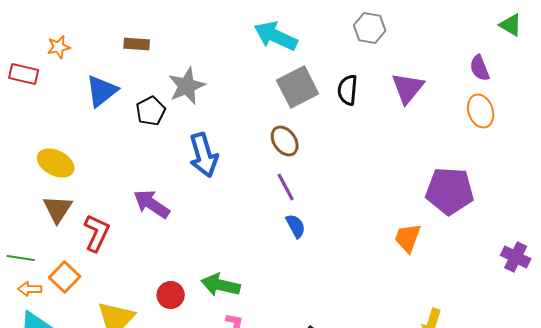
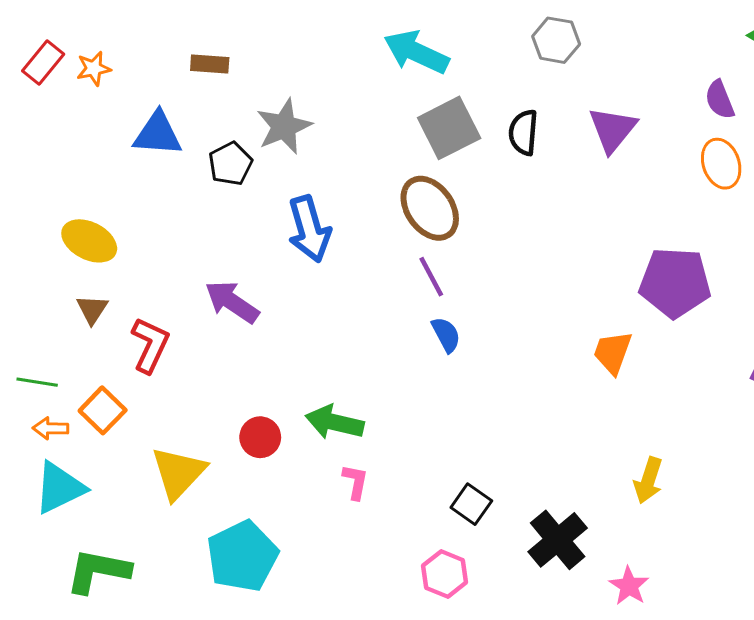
red rectangle: (24, 74) -> (43, 63), moved, turned -64
blue triangle: (102, 91) -> (158, 134), turned 42
brown ellipse: (285, 141) -> (430, 208), size x1.4
brown triangle: (58, 209) -> (92, 309), size x0.7

